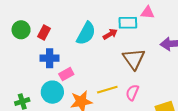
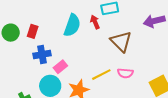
red arrow: (110, 34) -> (95, 22), turned -72
pink semicircle: (132, 93) -> (125, 73), turned -98

